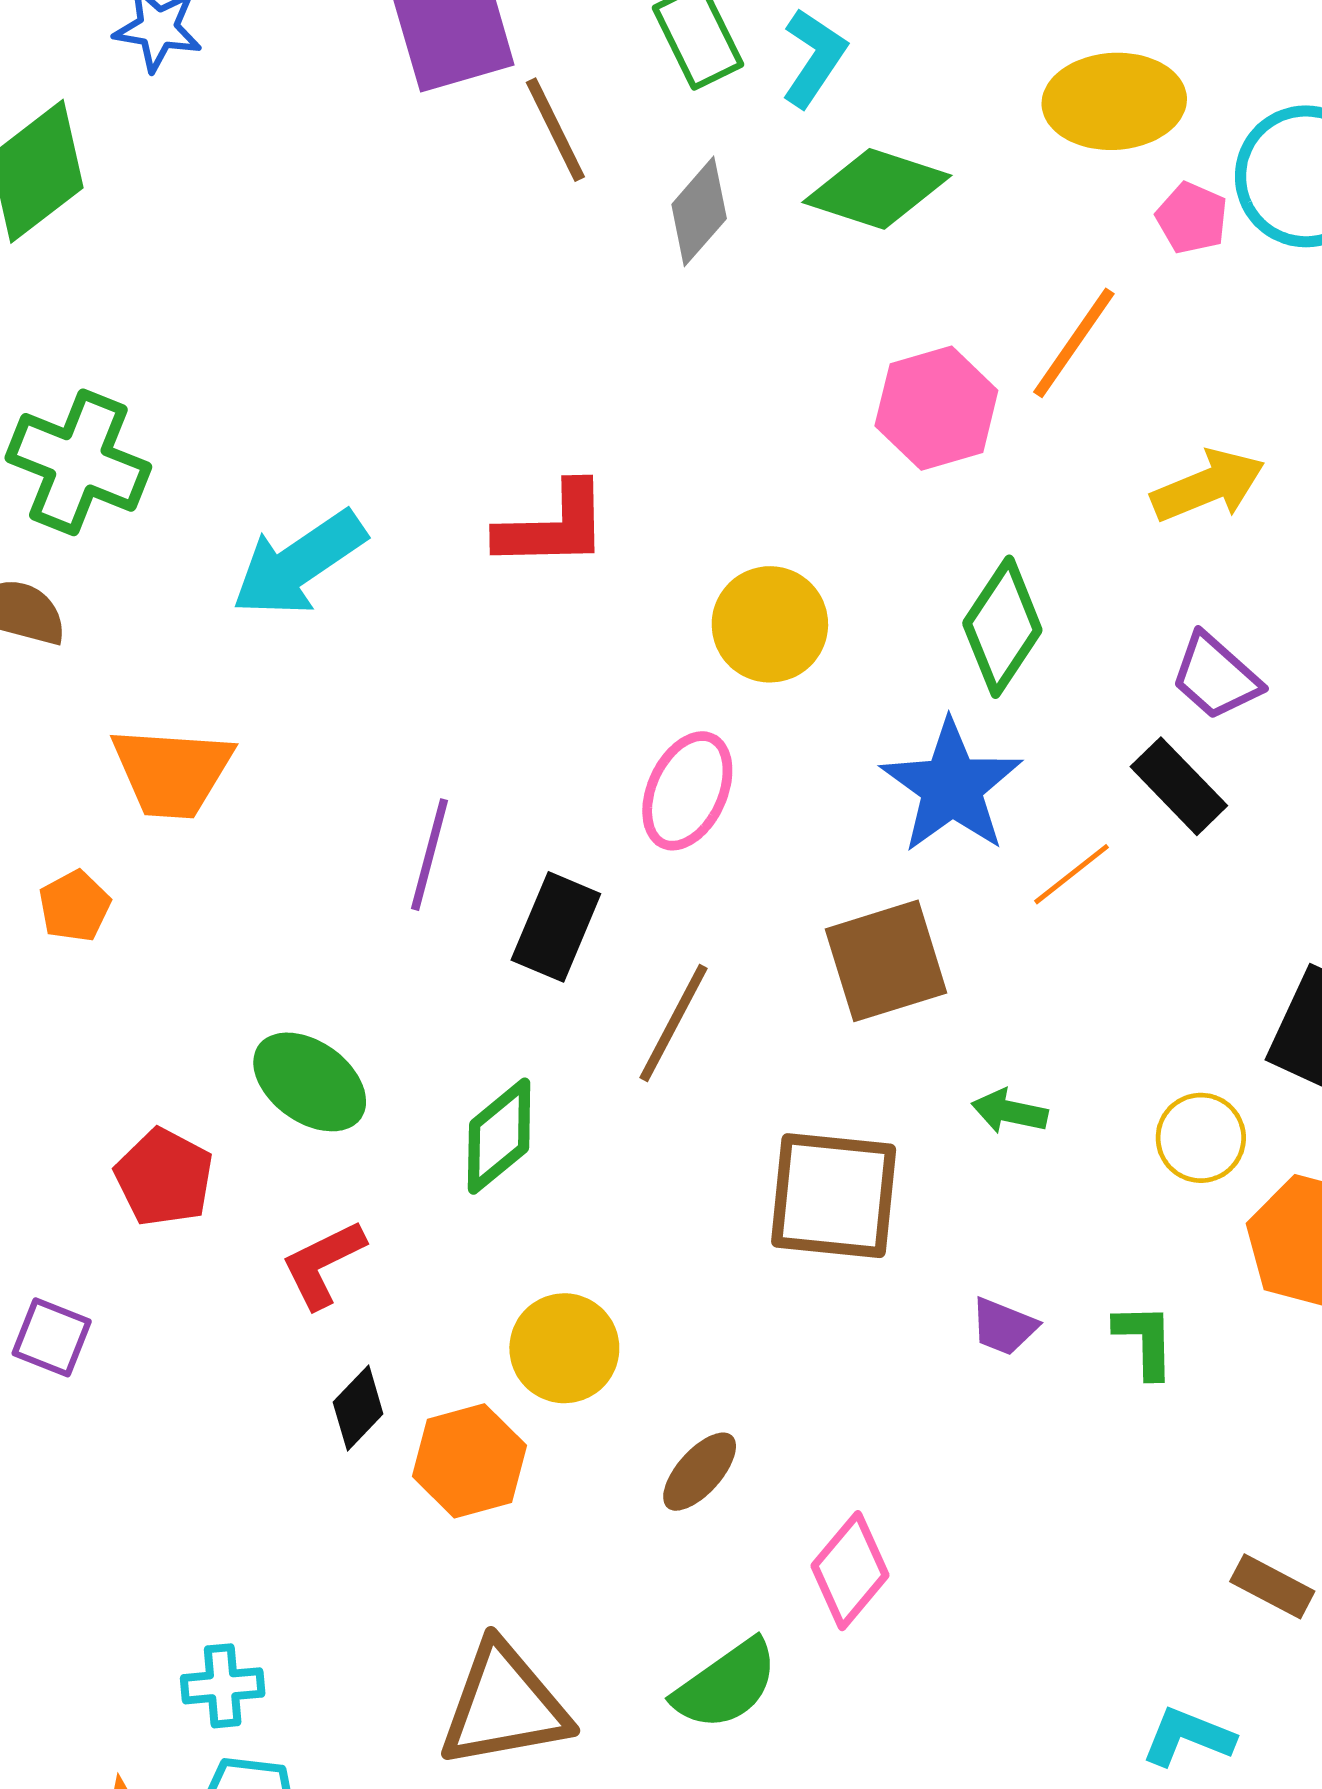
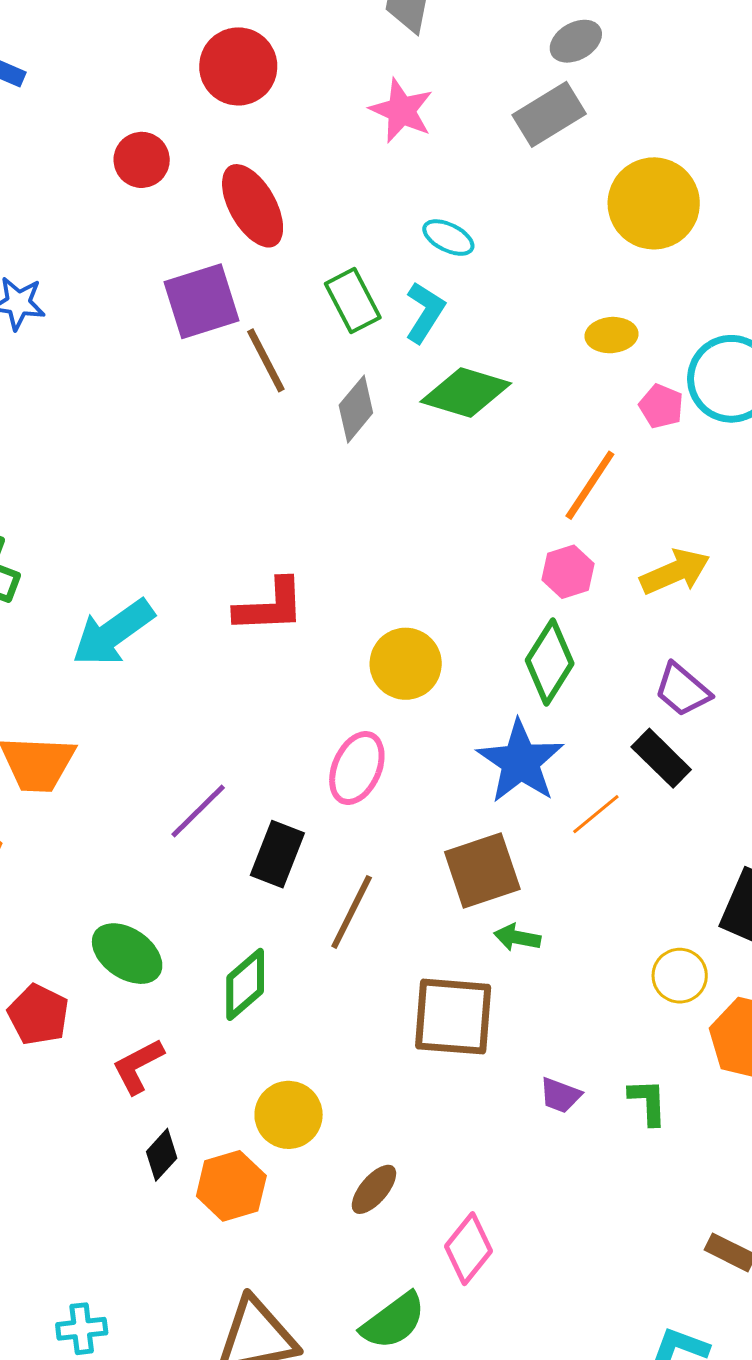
yellow ellipse: (1114, 101) -> (611, 335), size x0.6
pink hexagon: (936, 408) -> (568, 572), moved, size x0.7
purple line: (430, 855) -> (198, 811), turned 32
green arrow: (1010, 1112) -> (517, 937), moved

